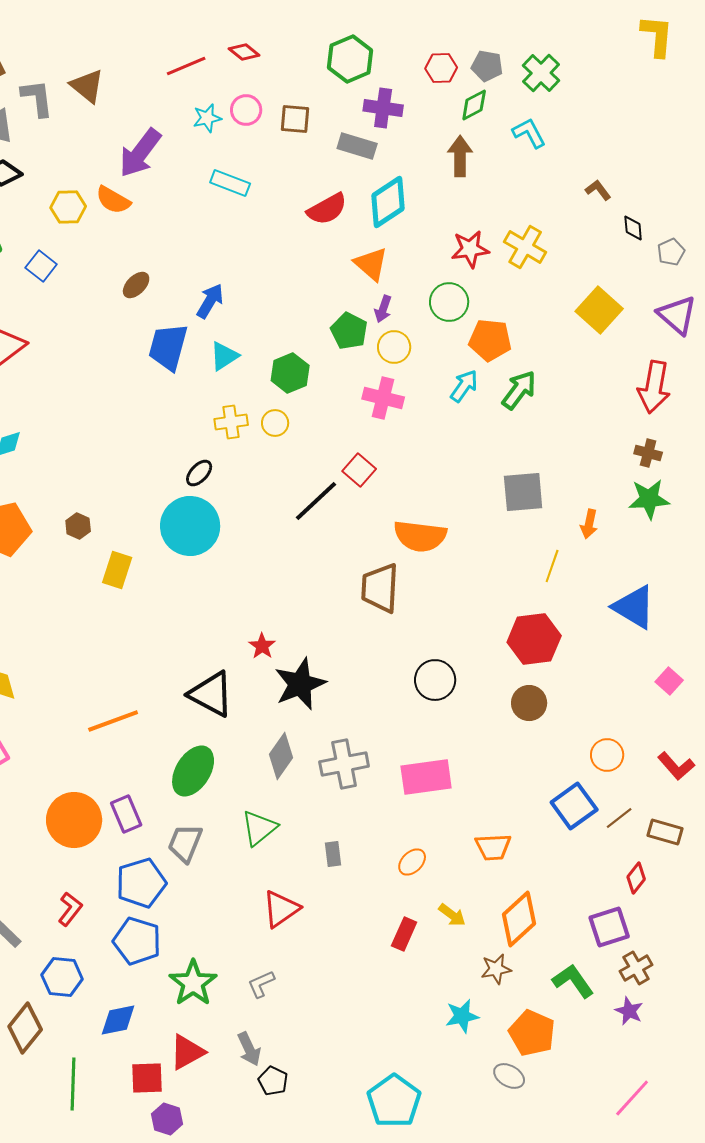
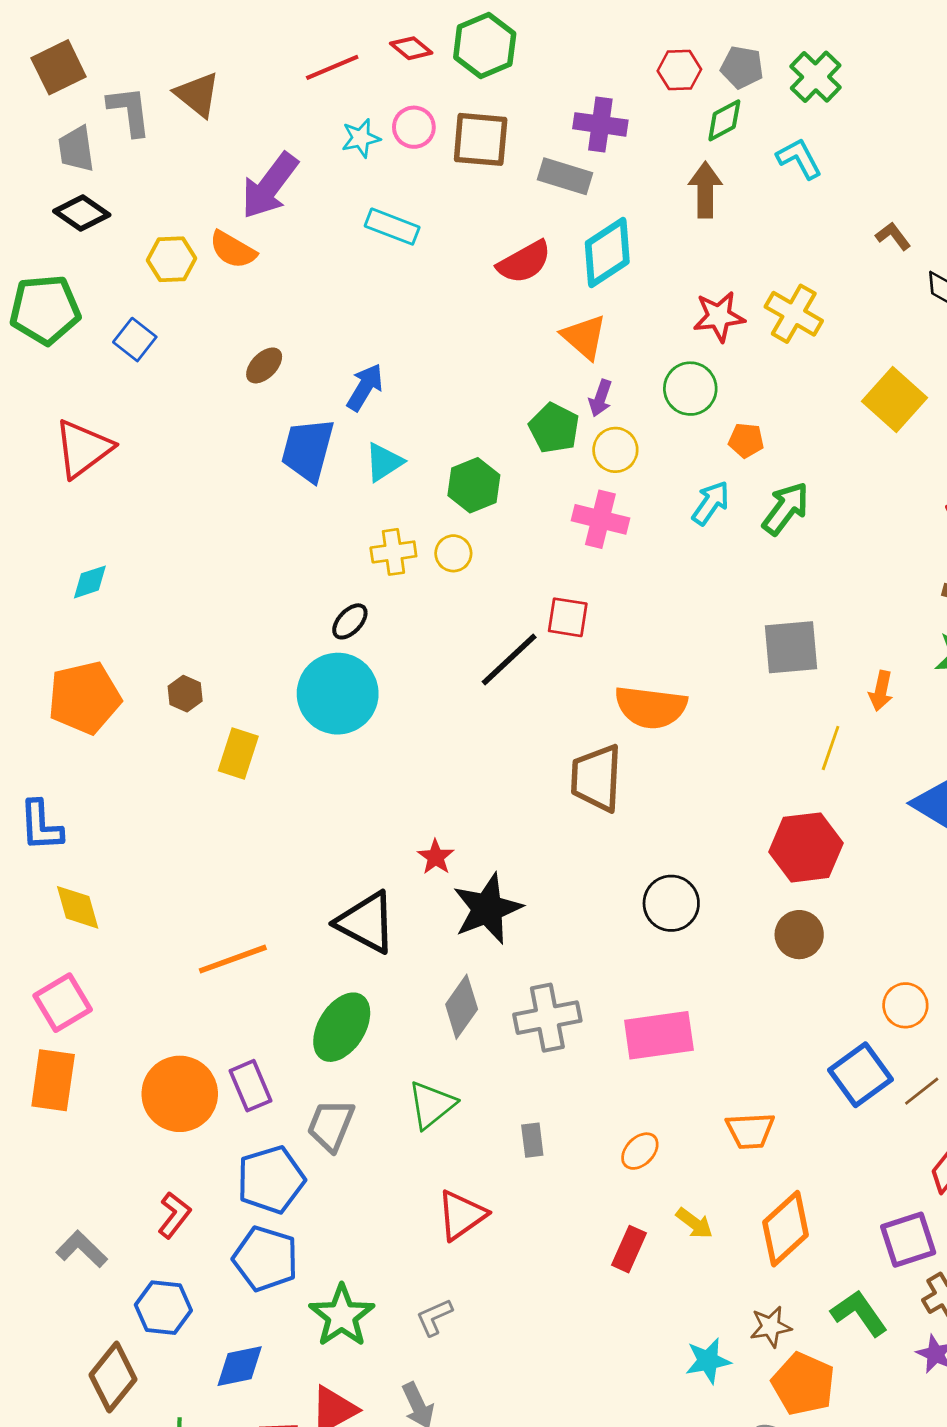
green hexagon: (350, 59) -> (485, 46), moved
brown square: (295, 119) -> (481, 139), size x1.4
orange pentagon: (490, 340) -> (746, 440), size x0.6
red square: (359, 470) -> (568, 617), turned -32
brown star: (496, 969) -> (771, 1327), moved

